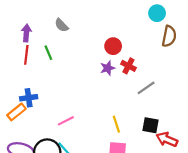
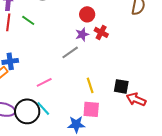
green line: (48, 53) -> (28, 20), turned -32
gray line: (146, 88) -> (70, 52), moved

